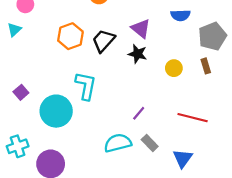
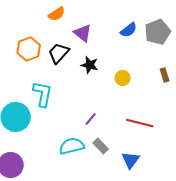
blue semicircle: (180, 15) -> (129, 30), turned -36
purple triangle: (141, 29) -> (83, 33), moved
gray pentagon: (212, 36) -> (158, 32), moved
brown rectangle: (206, 66) -> (165, 75), moved

